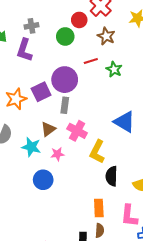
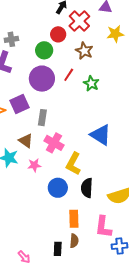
red line: (91, 61) -> (69, 75), turned -40
purple circle: (65, 80) -> (42, 79), moved
brown triangle: (48, 129) -> (26, 141), turned -49
blue circle: (43, 180) -> (58, 188), moved

